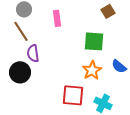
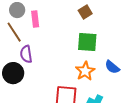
brown square: (108, 11) -> (85, 12), moved
pink rectangle: (57, 18) -> (35, 19), moved

